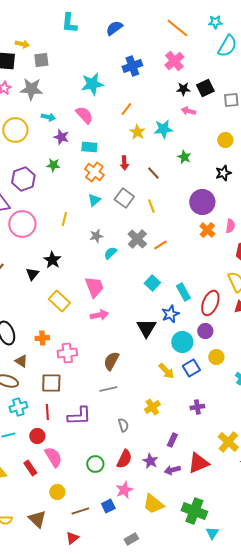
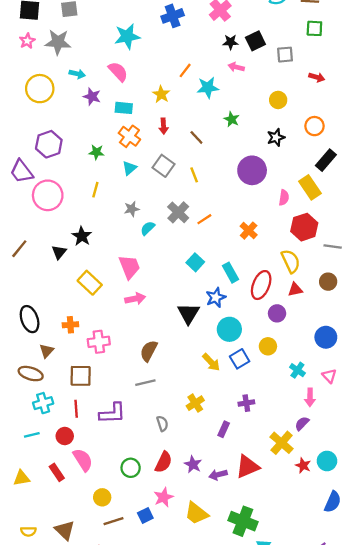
orange line: (126, 109) -> (185, 70), moved
yellow star: (137, 132) -> (161, 94), moved
green star: (53, 165) -> (97, 152), moved
orange cross: (207, 230) -> (249, 231), moved
purple circle: (205, 331) -> (277, 313), moved
brown triangle: (21, 361) -> (47, 351), turned 40
purple rectangle: (172, 440) -> (224, 429), moved
yellow circle: (57, 492) -> (102, 497), moved

